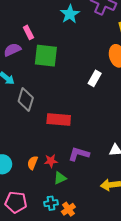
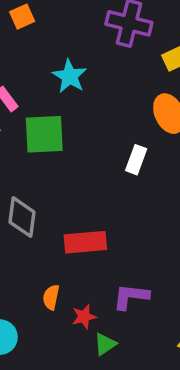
cyan star: (70, 14) -> (70, 76), moved
orange semicircle: (33, 163) -> (51, 297), moved

